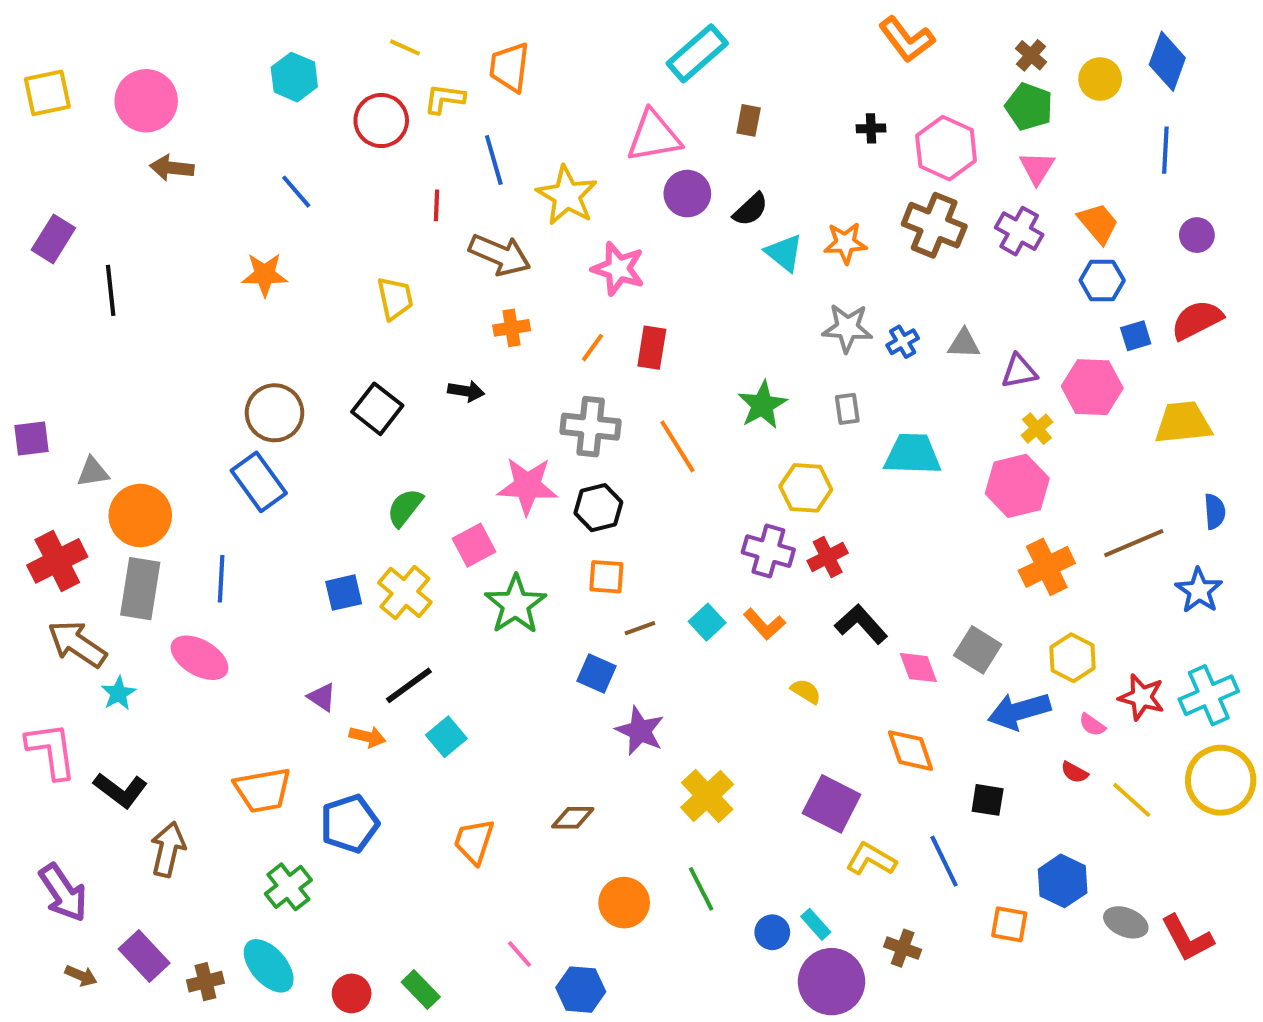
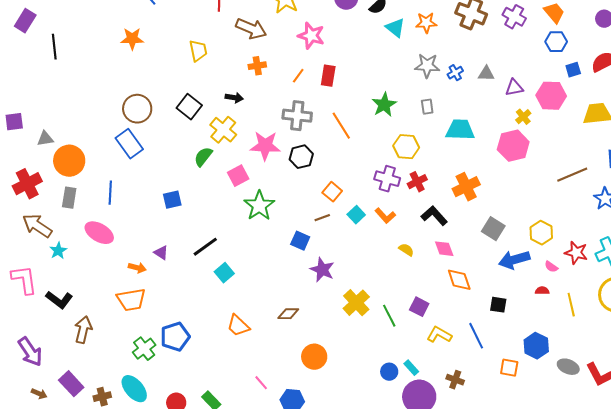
orange cross: (1047, 567) -> (466, 187), moved
orange square: (606, 577) -> (332, 192), moved, turned 36
gray rectangle: (140, 589) -> (69, 198), size x0.7
yellow cross: (405, 593) -> (223, 130), moved
pink diamond: (918, 668) -> (444, 249), moved
orange arrow: (367, 737) -> (137, 268), moved
red semicircle: (1074, 772) -> (542, 291), turned 152
yellow line: (1132, 800) -> (571, 305), turned 35
purple square: (832, 804) -> (419, 307), size x0.7
blue pentagon: (350, 824) -> (175, 337), moved
orange trapezoid: (474, 841) -> (238, 326), turned -65
green line: (701, 889) -> (389, 316), moved

